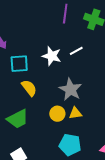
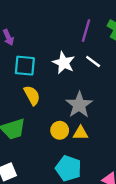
purple line: (65, 14) -> (86, 31), moved
white line: (76, 51) -> (93, 61), turned 56

